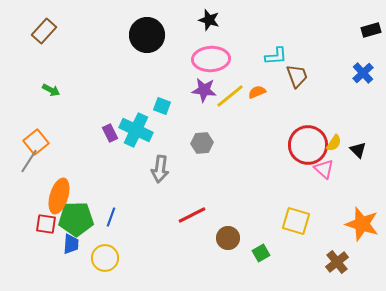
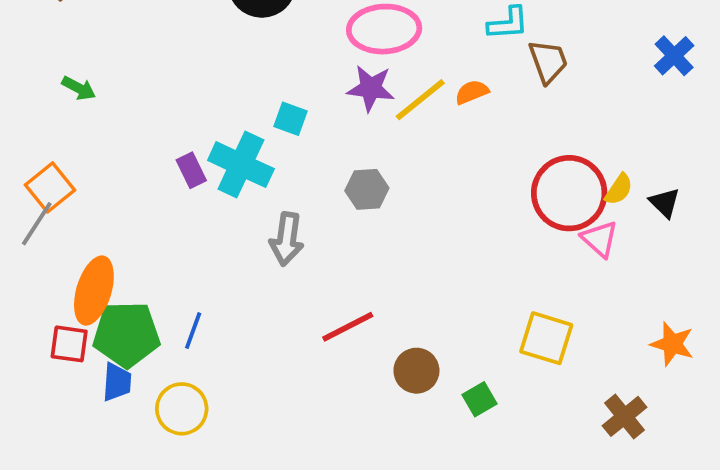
orange star: (362, 224) -> (672, 344), size x0.7

